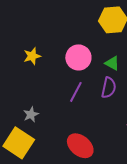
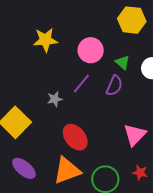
yellow star: (32, 56) -> (45, 40), size x1.4
gray star: (31, 114) -> (55, 99), moved

